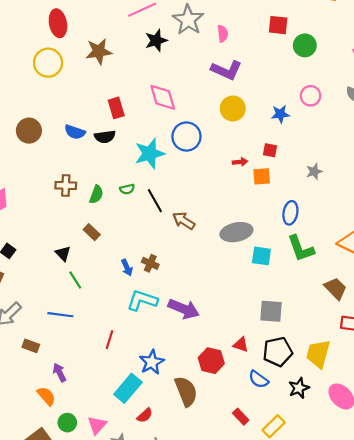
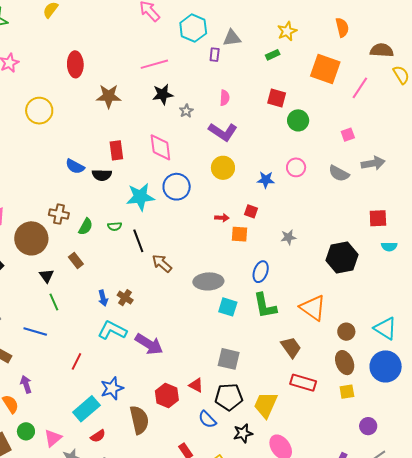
gray star: (188, 20) -> (186, 111), moved, size x0.5
yellow circle: (48, 63) -> (39, 111), moved
brown circle: (29, 131) -> (31, 238), moved, size x1.4

